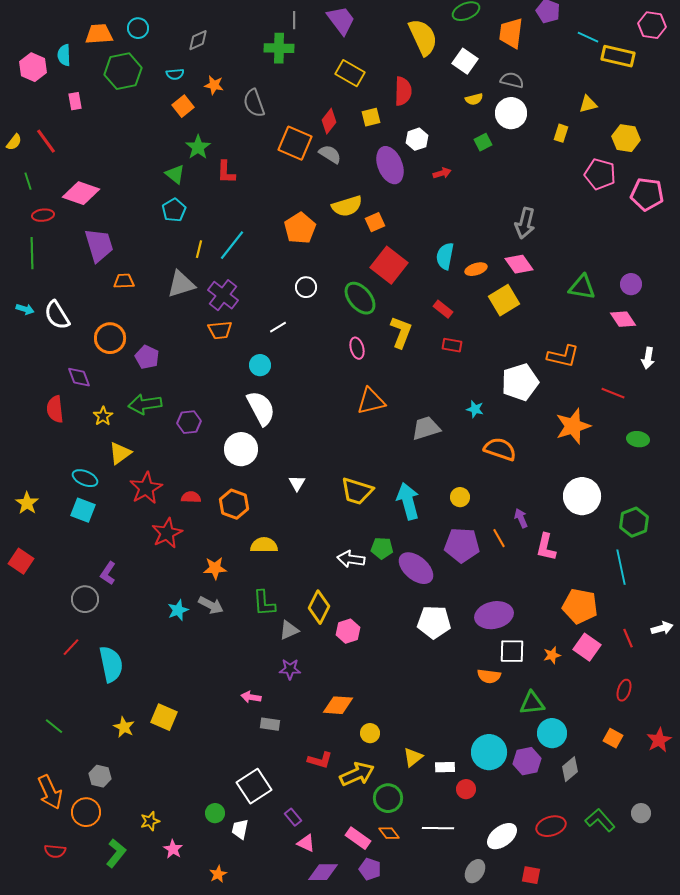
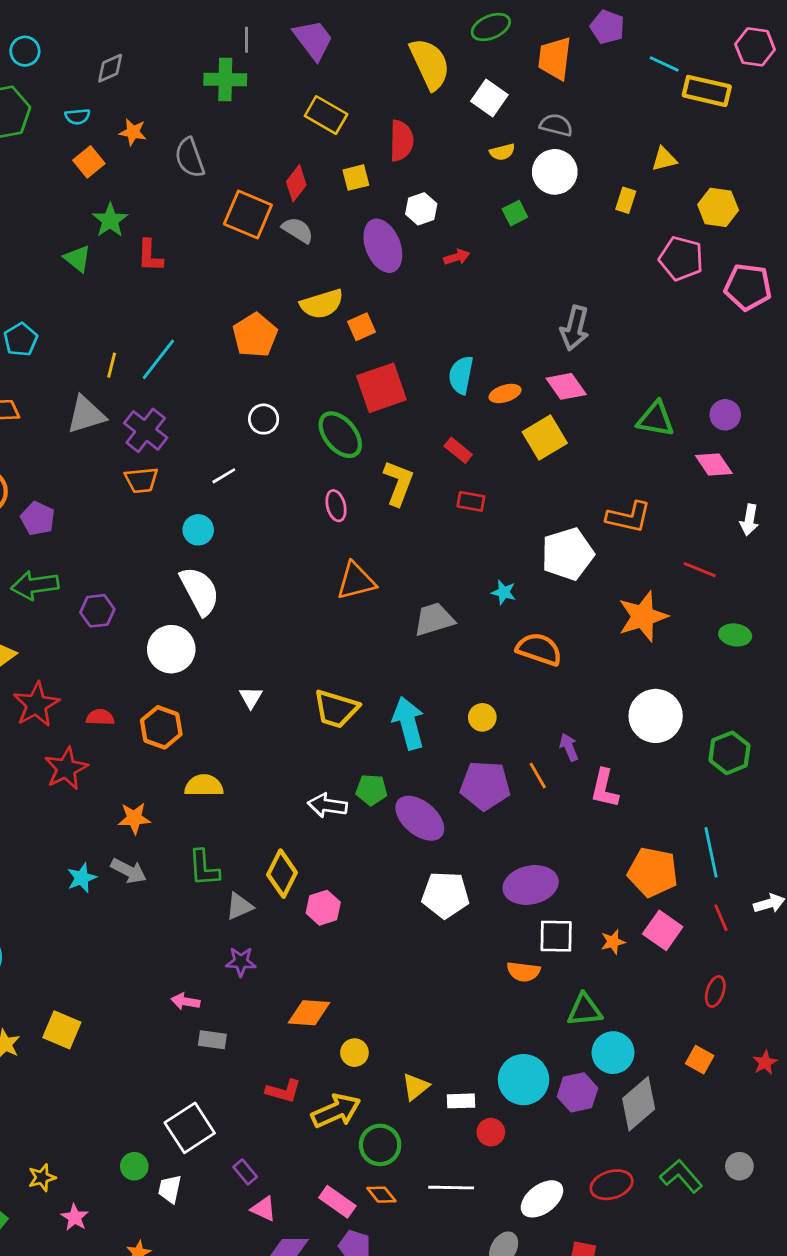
cyan pentagon: (174, 210) -> (21, 339), moved
red square: (389, 265) -> (381, 388), turned 33
cyan line: (621, 567) -> (711, 852), moved
red star: (659, 740) -> (765, 1063), size x0.7
gray diamond: (570, 769) -> (639, 1104), size x1.5

